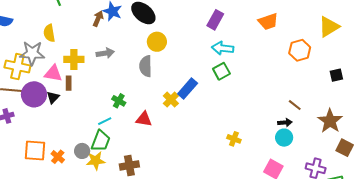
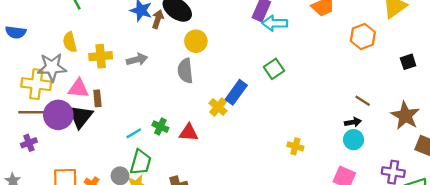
brown arrow: (98, 19) -> (158, 19), moved
cyan arrow: (223, 48) -> (275, 23), moved
yellow cross: (74, 59) -> (101, 56), moved
black triangle: (53, 97) -> (81, 116), size x1.6
green cross: (119, 101) -> (160, 127), moved
cyan line: (105, 121) -> (134, 133), moved

